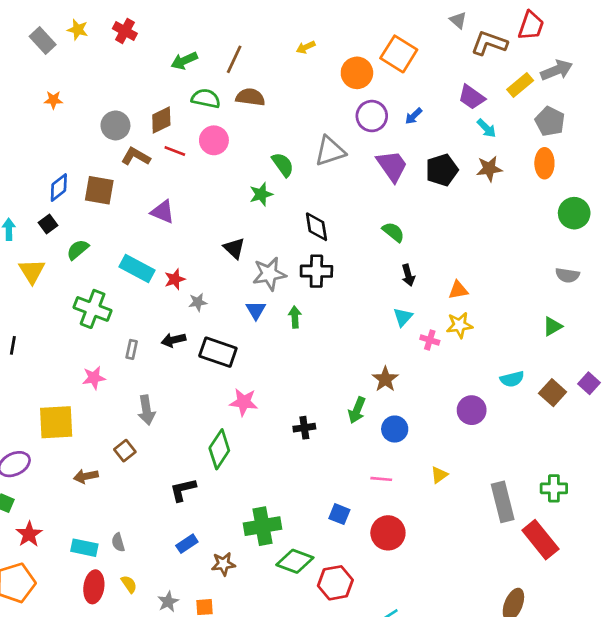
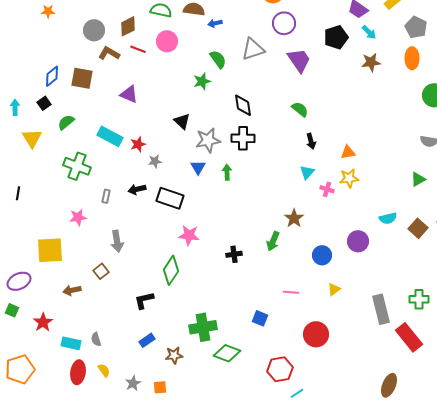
blue arrow: (414, 116) -> (215, 23), moved, turned 32
black pentagon: (442, 170) -> (336, 37), moved
blue circle: (395, 429) -> (322, 255), moved
red circle: (388, 533) -> (316, 334), moved
red star: (29, 534) -> (43, 322), moved
red hexagon: (335, 583) -> (280, 369), moved

